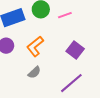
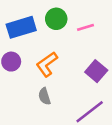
gray semicircle: (34, 72) -> (44, 96), turned 112

